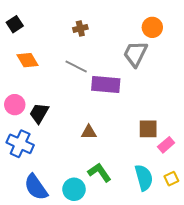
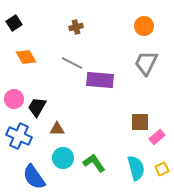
gray trapezoid: (135, 54) -> (146, 63), moved
brown triangle: (89, 132) -> (57, 129), moved
cyan circle: (74, 189) -> (63, 158), moved

